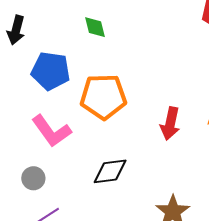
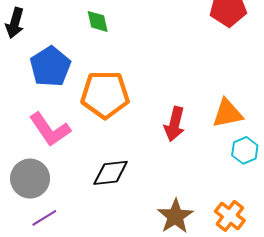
blue pentagon: (51, 71) -> (50, 67), turned 30
gray circle: (33, 178) -> (30, 179), size x1.6

